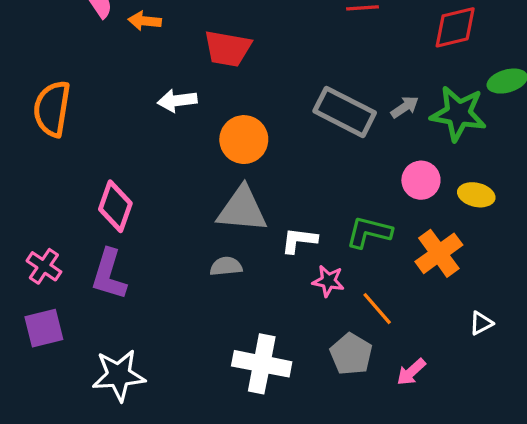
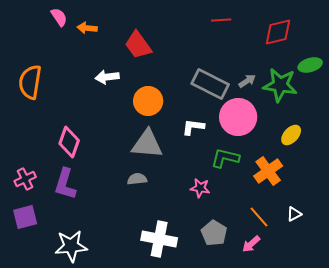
red trapezoid: (228, 49) -> (138, 45), turned 44
pink circle: (421, 180) -> (238, 117), moved, size x1.6
yellow ellipse: (476, 195) -> (291, 135), turned -60
white L-shape: (299, 240) -> (193, 127), moved
pink cross: (44, 266) -> (25, 179), turned 30
orange line: (377, 309) -> (259, 217), moved

